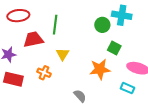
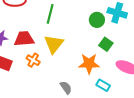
red trapezoid: (33, 39) -> (24, 39), moved
yellow triangle: (63, 54) -> (54, 44), size x1.5
cyan rectangle: (127, 88) -> (103, 85), moved

